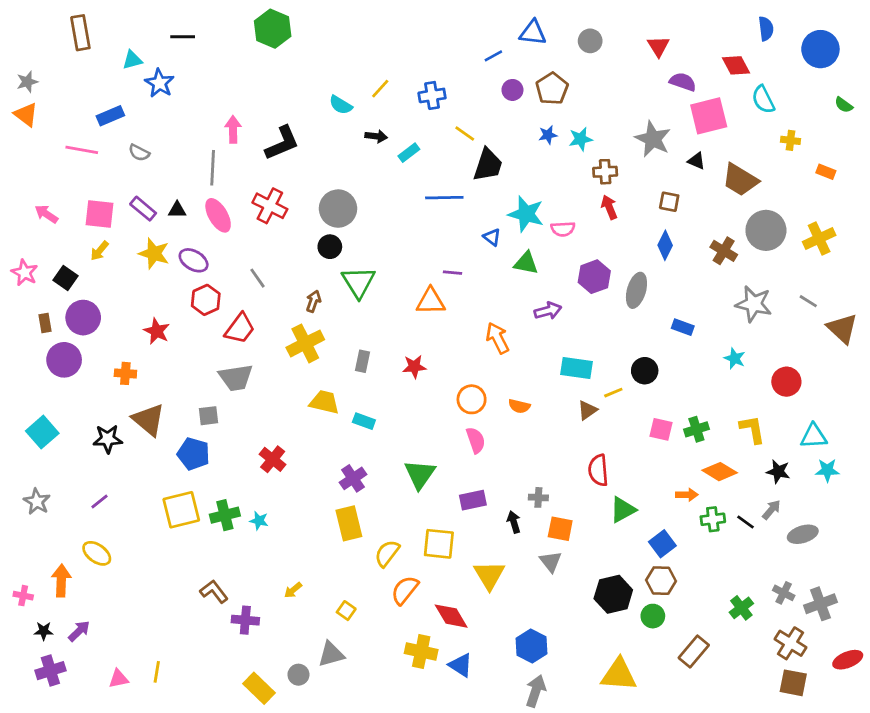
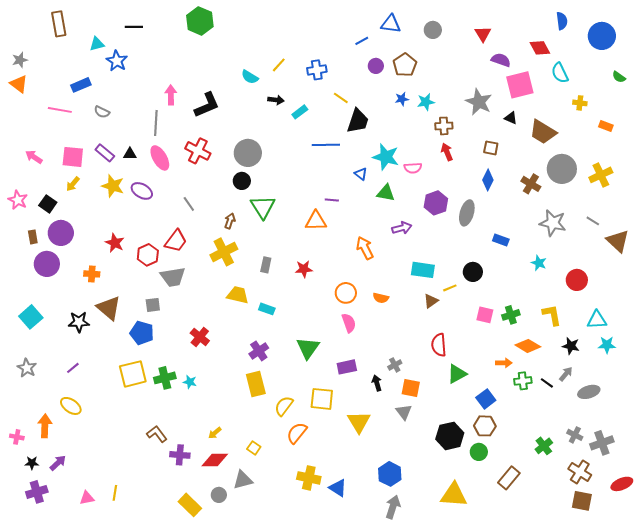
red hexagon: (206, 300) -> (148, 255), moved
gray cross: (538, 497) -> (395, 365), turned -32
red diamond: (451, 616) -> (215, 460), moved, turned -60

